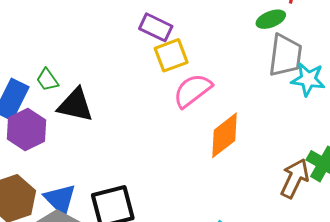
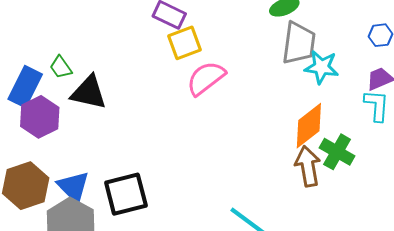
orange diamond: (224, 135) -> (309, 126), moved
brown arrow: (295, 178) -> (308, 166), turned -36

